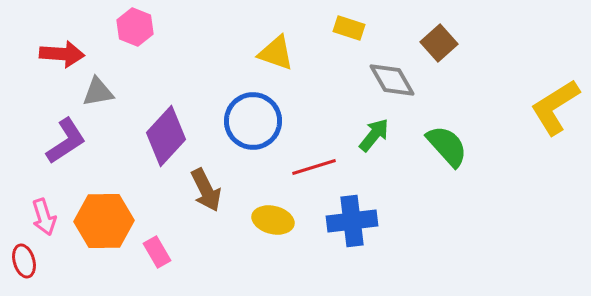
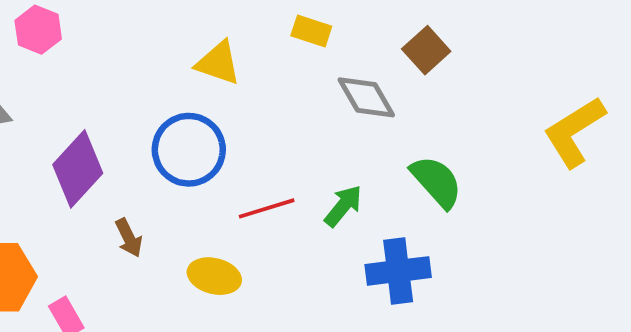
green arrow: (374, 135) -> (343, 206), moved
brown arrow: (206, 190) -> (129, 238), size x0.7
blue cross: (352, 221) -> (398, 271), moved

